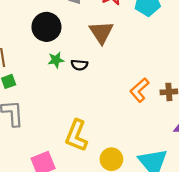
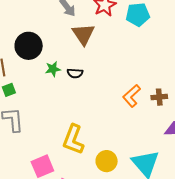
black circle: (46, 27) -> (29, 46), moved
brown triangle: (101, 32) -> (83, 34), moved

